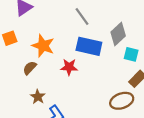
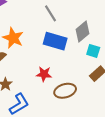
red star: (69, 67) -> (44, 74), moved
brown ellipse: (122, 101) -> (65, 91), moved

